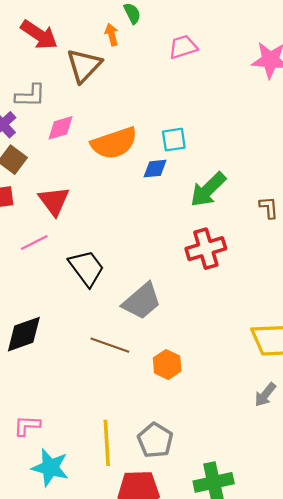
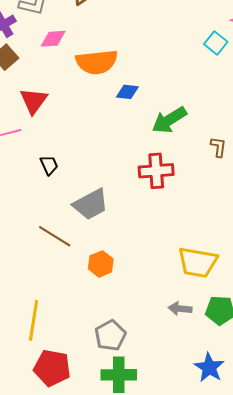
cyan square: (174, 140) -> (216, 43), moved, turned 35
black trapezoid: (87, 268) -> (49, 165), size x0.6
gray arrow: (265, 395) -> (180, 309), turned 45
gray pentagon: (155, 440) -> (110, 336), moved

